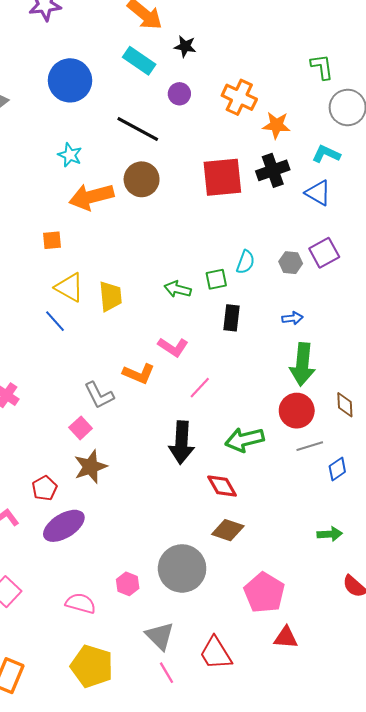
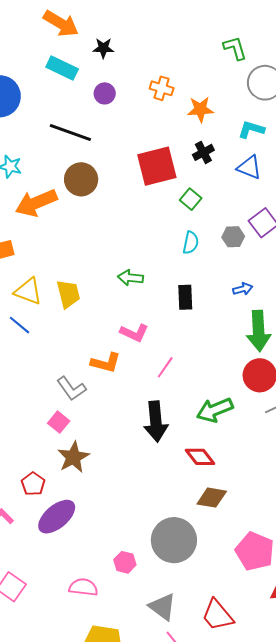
orange cross: (239, 97) -> (162, 88), size x0.7
black cross: (273, 170) -> (203, 152), size x0.7
green square: (216, 279) -> (191, 199), moved, turned -30

